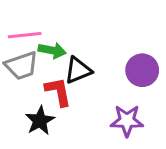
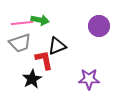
green arrow: (52, 50) -> (40, 20), moved
purple circle: (142, 70) -> (99, 26), moved

